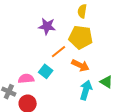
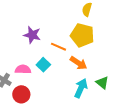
purple star: (47, 26) -> (32, 35), moved
orange line: (59, 52) -> (58, 47), turned 56

